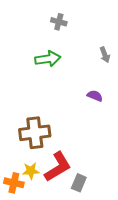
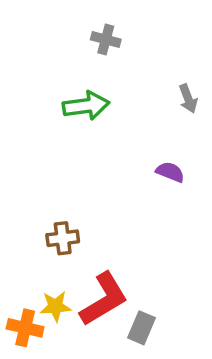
brown cross: (35, 133) -> (63, 238), size x0.6

